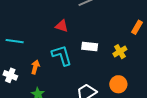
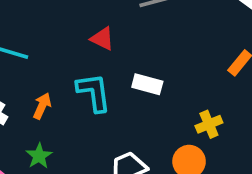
yellow cross: (120, 52) -> (209, 124), moved

